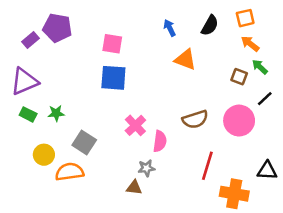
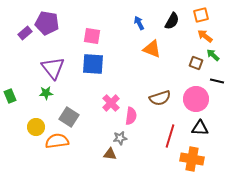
purple triangle: (24, 81) -> (53, 68), moved, turned -45
black line: (265, 99) -> (217, 81), turned 56
green rectangle: (28, 114) -> (10, 96), moved, turned 40
black triangle: (267, 171) -> (200, 128), moved

